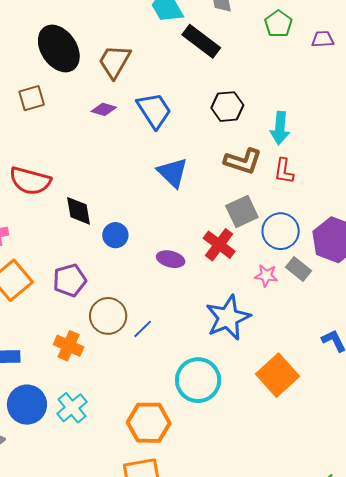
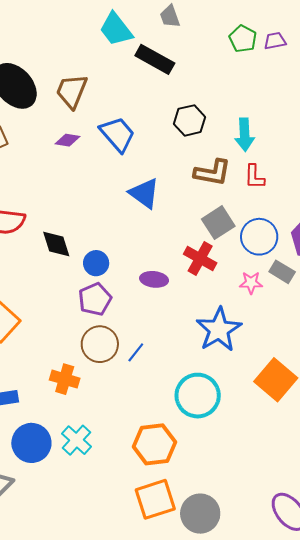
green pentagon: (278, 24) -> (243, 39), moved
purple pentagon: (70, 280) -> (95, 299), moved

